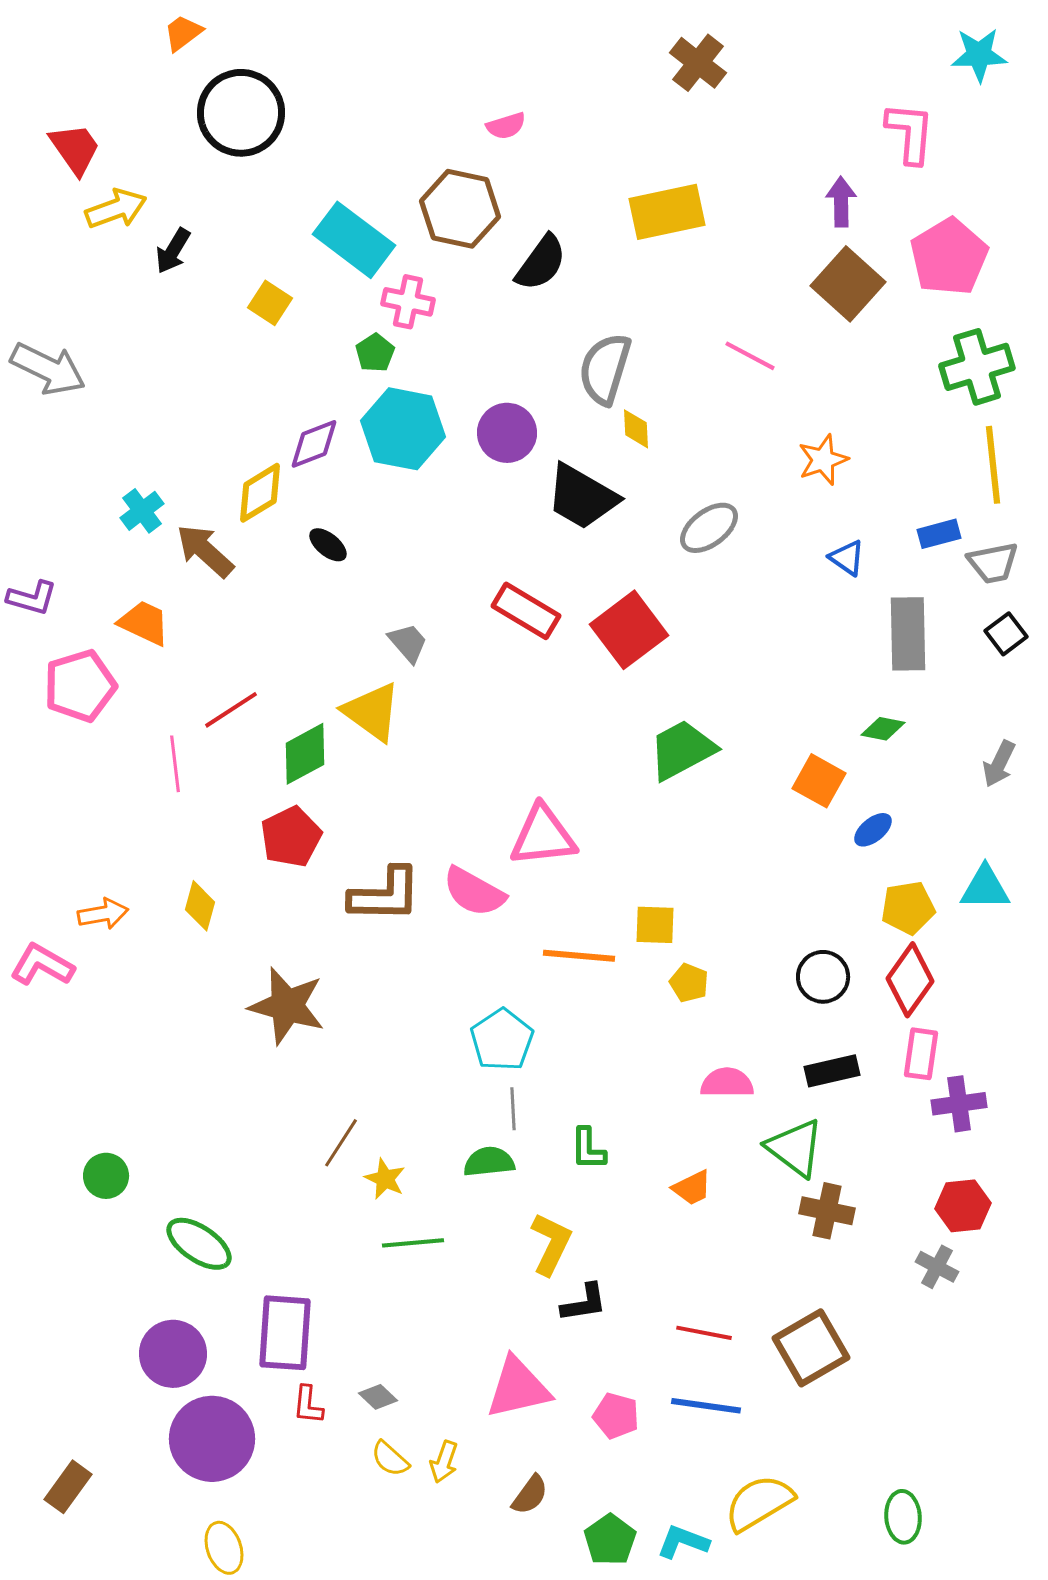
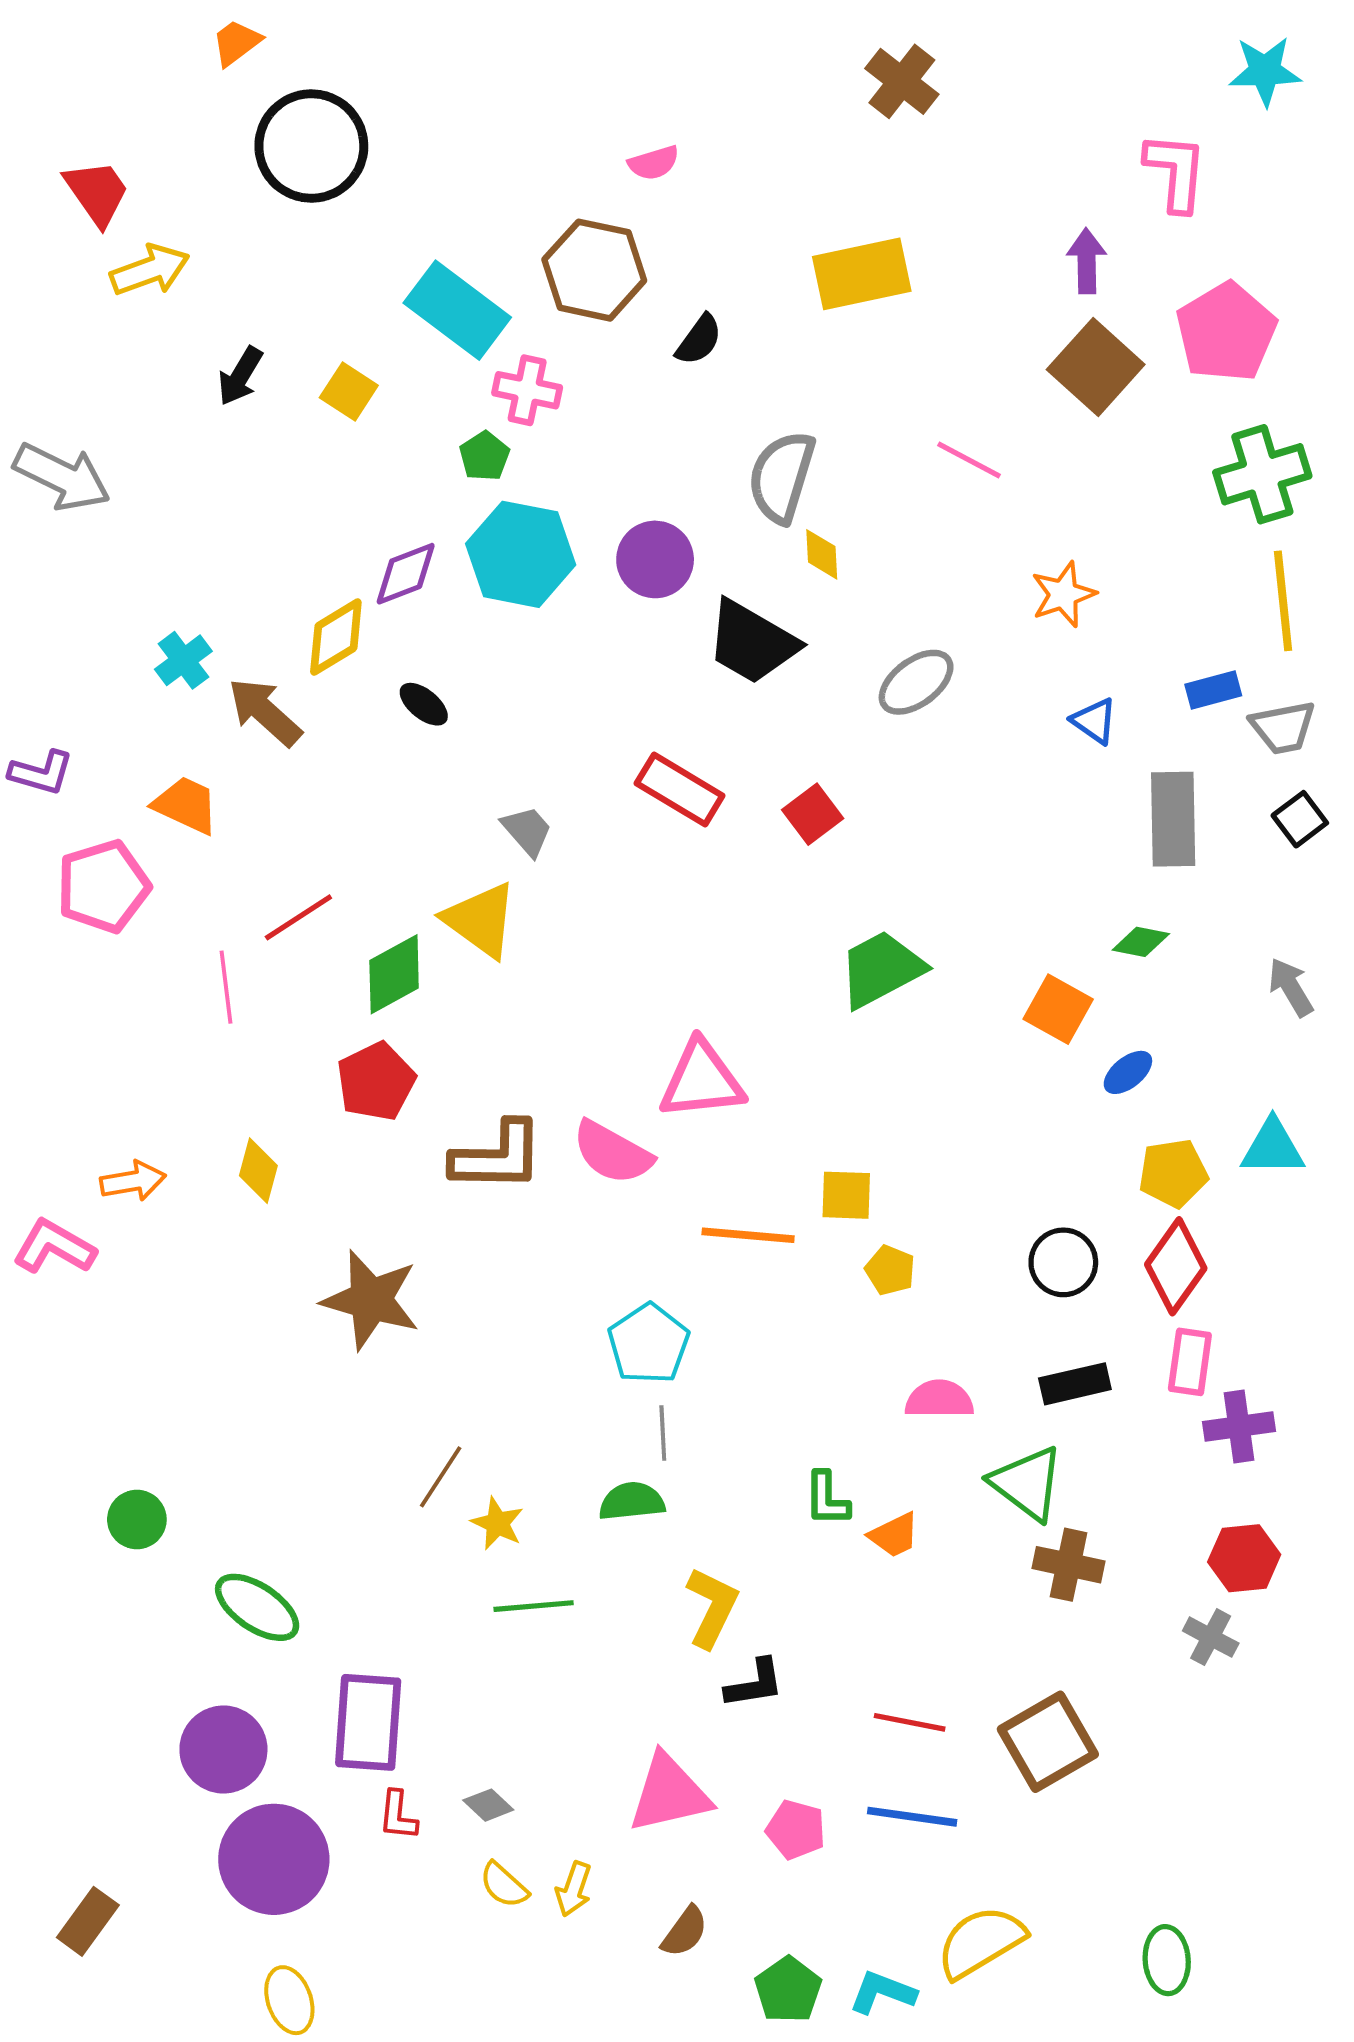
black arrow: (173, 251) -> (240, 376), moved
black semicircle: (541, 263) -> (699, 340), size x0.7
red square: (629, 630) -> (813, 814), size x0.6
gray arrow: (999, 764) -> (1291, 987), turned 123
green L-shape: (588, 1149) -> (827, 1499), moved

